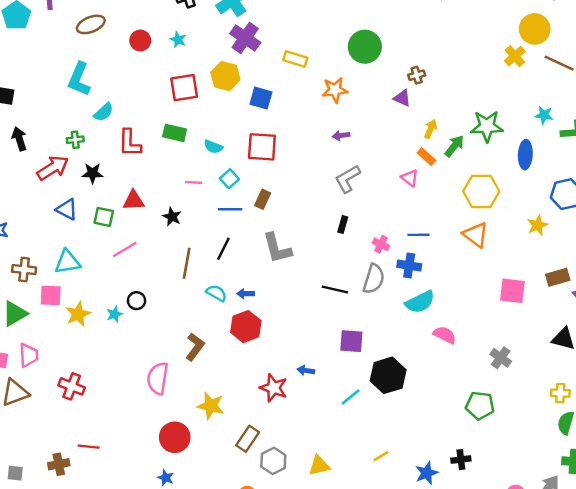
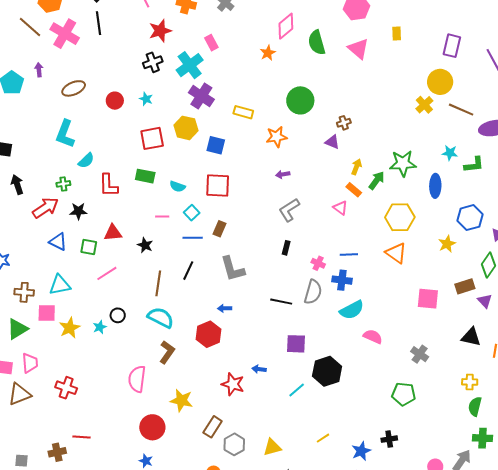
cyan semicircle: (216, 293) -> (161, 318), moved, size x1.5
blue arrow: (246, 294) -> (225, 308), moved

